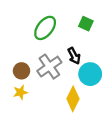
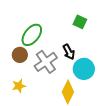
green ellipse: (45, 28) -> (32, 35), moved
brown circle: (21, 71) -> (20, 55), moved

